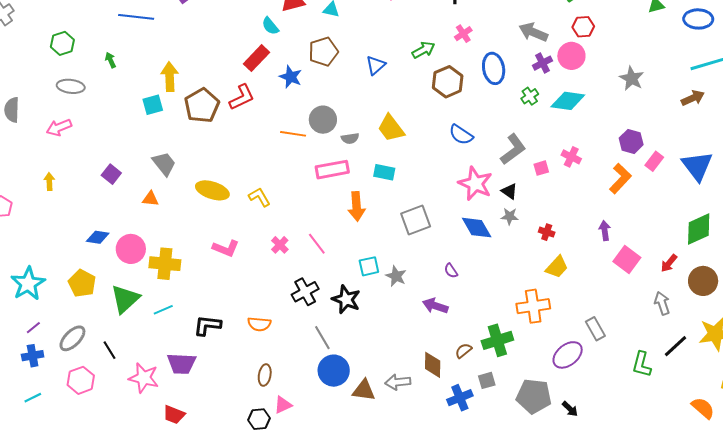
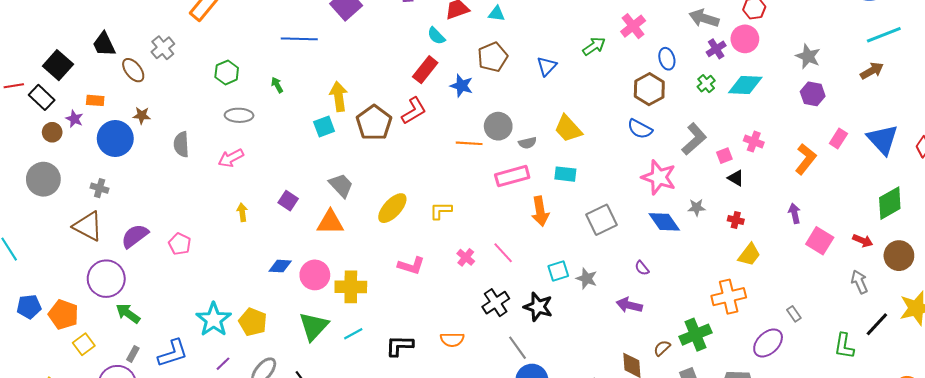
pink cross: (463, 34) -> (633, 26), size x1.4
blue ellipse: (494, 68) -> (667, 59), size x0.7
brown hexagon: (448, 82) -> (649, 89), moved
purple hexagon: (631, 141) -> (813, 94), moved
yellow arrow: (49, 182) -> (242, 212), moved
yellow ellipse: (212, 190) -> (392, 208), turned -60
black triangle: (509, 191) -> (736, 178), moved
yellow L-shape: (259, 197) -> (441, 211), turned -55
orange triangle: (150, 199) -> (330, 222), size x1.6
red arrow: (669, 263) -> (863, 241), turned -102
yellow pentagon: (82, 283) -> (253, 322), moved
gray rectangle: (595, 329) -> (794, 314), size x0.7

